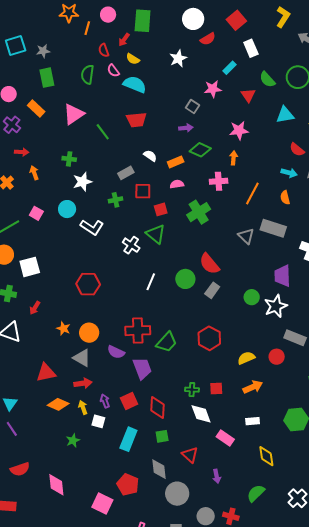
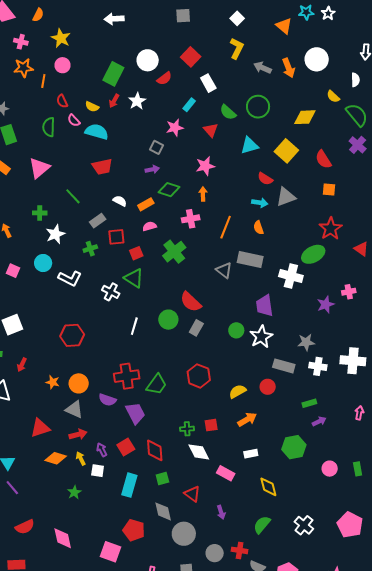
green rectangle: (143, 21) -> (113, 74), moved, turned 30
red arrow: (124, 40) -> (114, 101), moved
green line: (103, 132) -> (73, 196), moved

